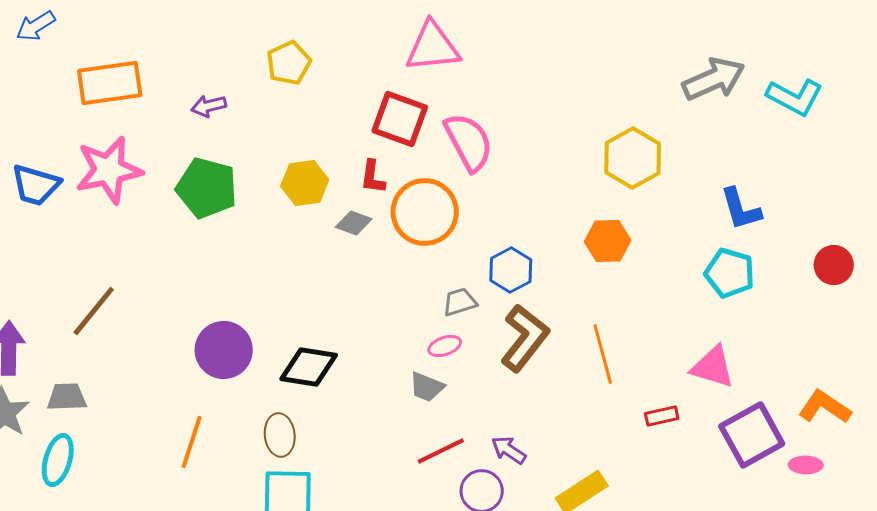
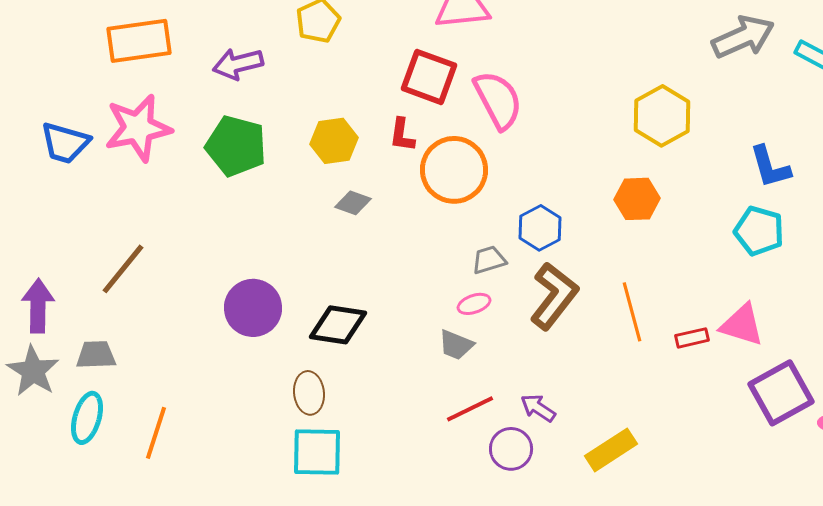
purple arrow: (209, 106) -> (238, 64), size x1.4
gray diamond: (354, 223) -> (353, 203), moved
red rectangle: (662, 416) -> (692, 338), moved
orange line: (192, 442) -> (156, 433), moved

